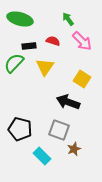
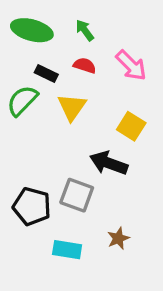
green arrow: (68, 19) -> (85, 30), moved
black rectangle: (29, 46) -> (46, 73), turned 32
gray square: (59, 130) -> (77, 195), moved
cyan rectangle: (42, 156) -> (67, 250), turned -36

